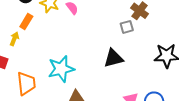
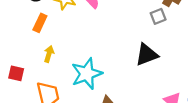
yellow arrow: (14, 39) -> (49, 54), moved

